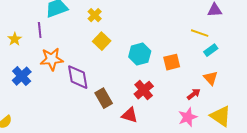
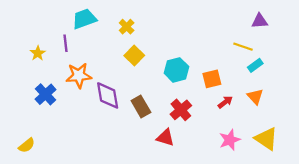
red arrow: (194, 94) -> (225, 102), moved
brown rectangle: (104, 98) -> (141, 107), moved

